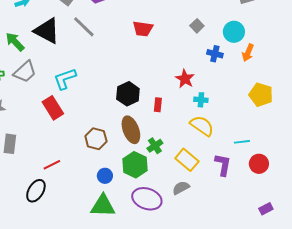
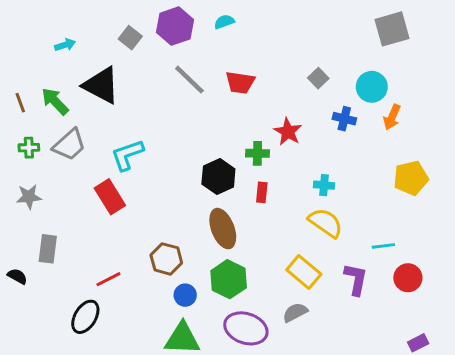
gray line: (84, 27) -> (189, 80), moved
red star: (185, 79) -> (288, 132), moved
yellow pentagon: (261, 95) -> (411, 178), turned -30
brown hexagon: (96, 139) -> (166, 259), moved
green cross: (155, 146) -> (257, 153), moved, turned 35

